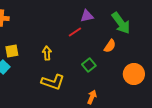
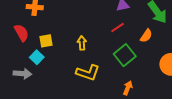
red line: (75, 32) -> (118, 28), moved
green square: (89, 65) -> (125, 55), size x1.5

